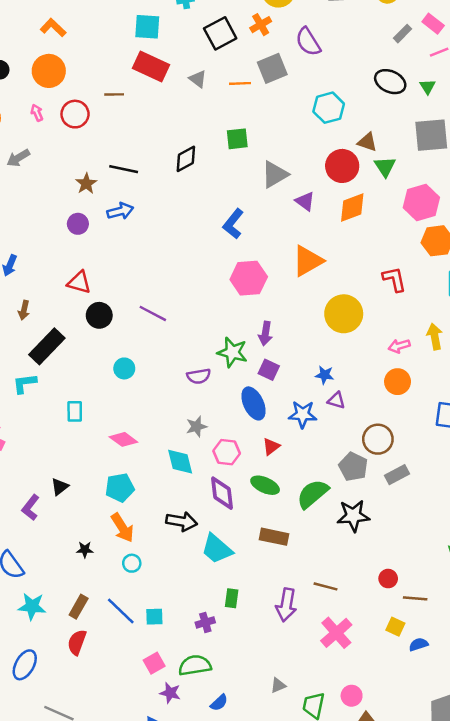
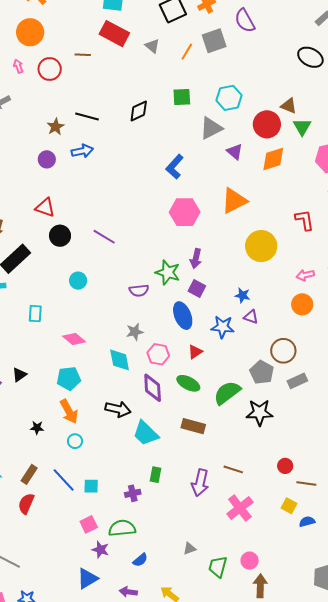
orange line: (240, 83) -> (187, 52), turned -60
cyan hexagon: (329, 108) -> (229, 98), moved

